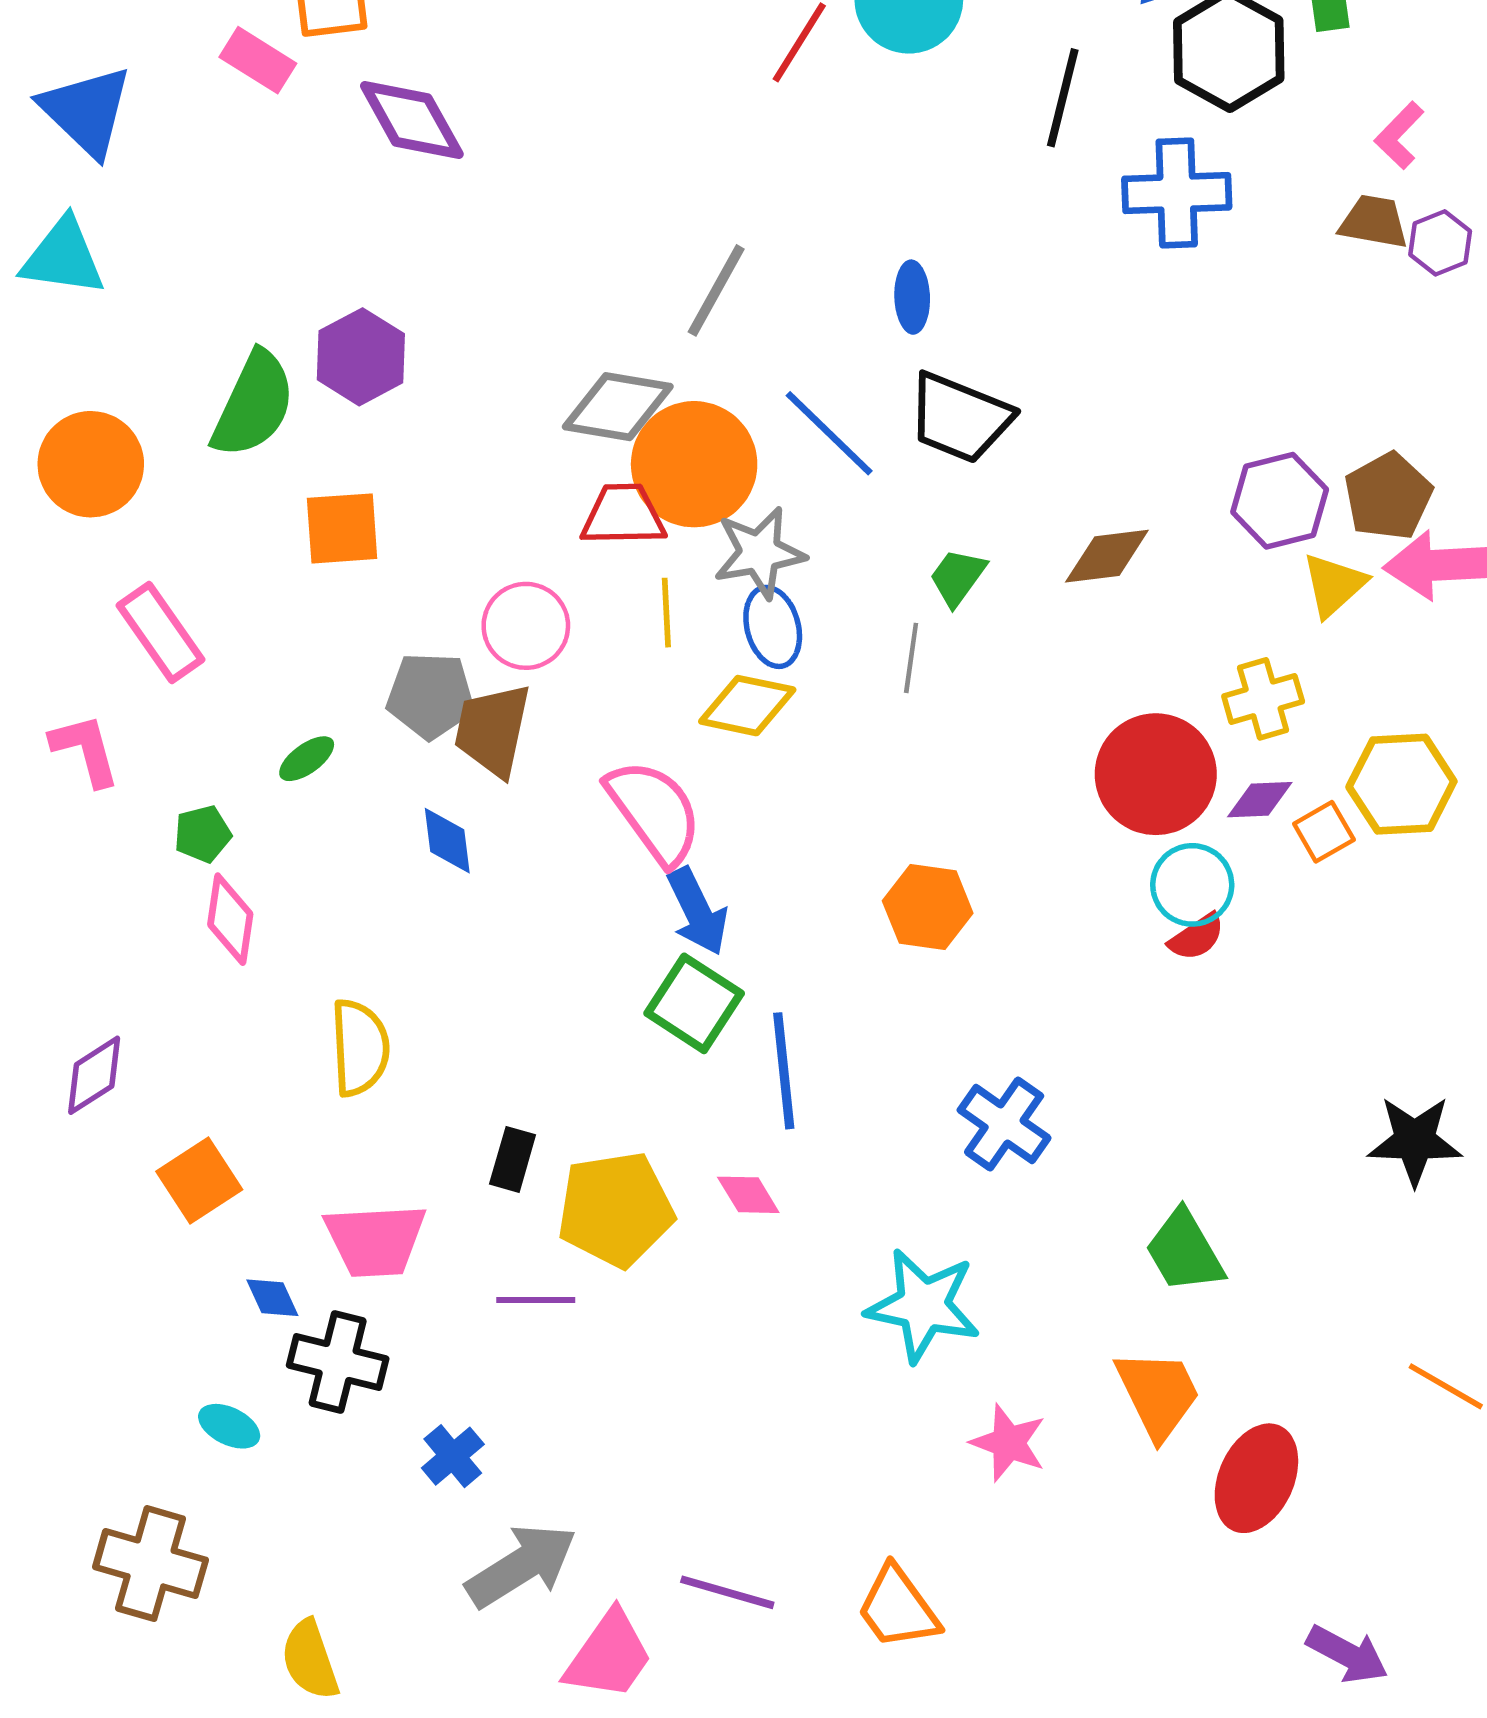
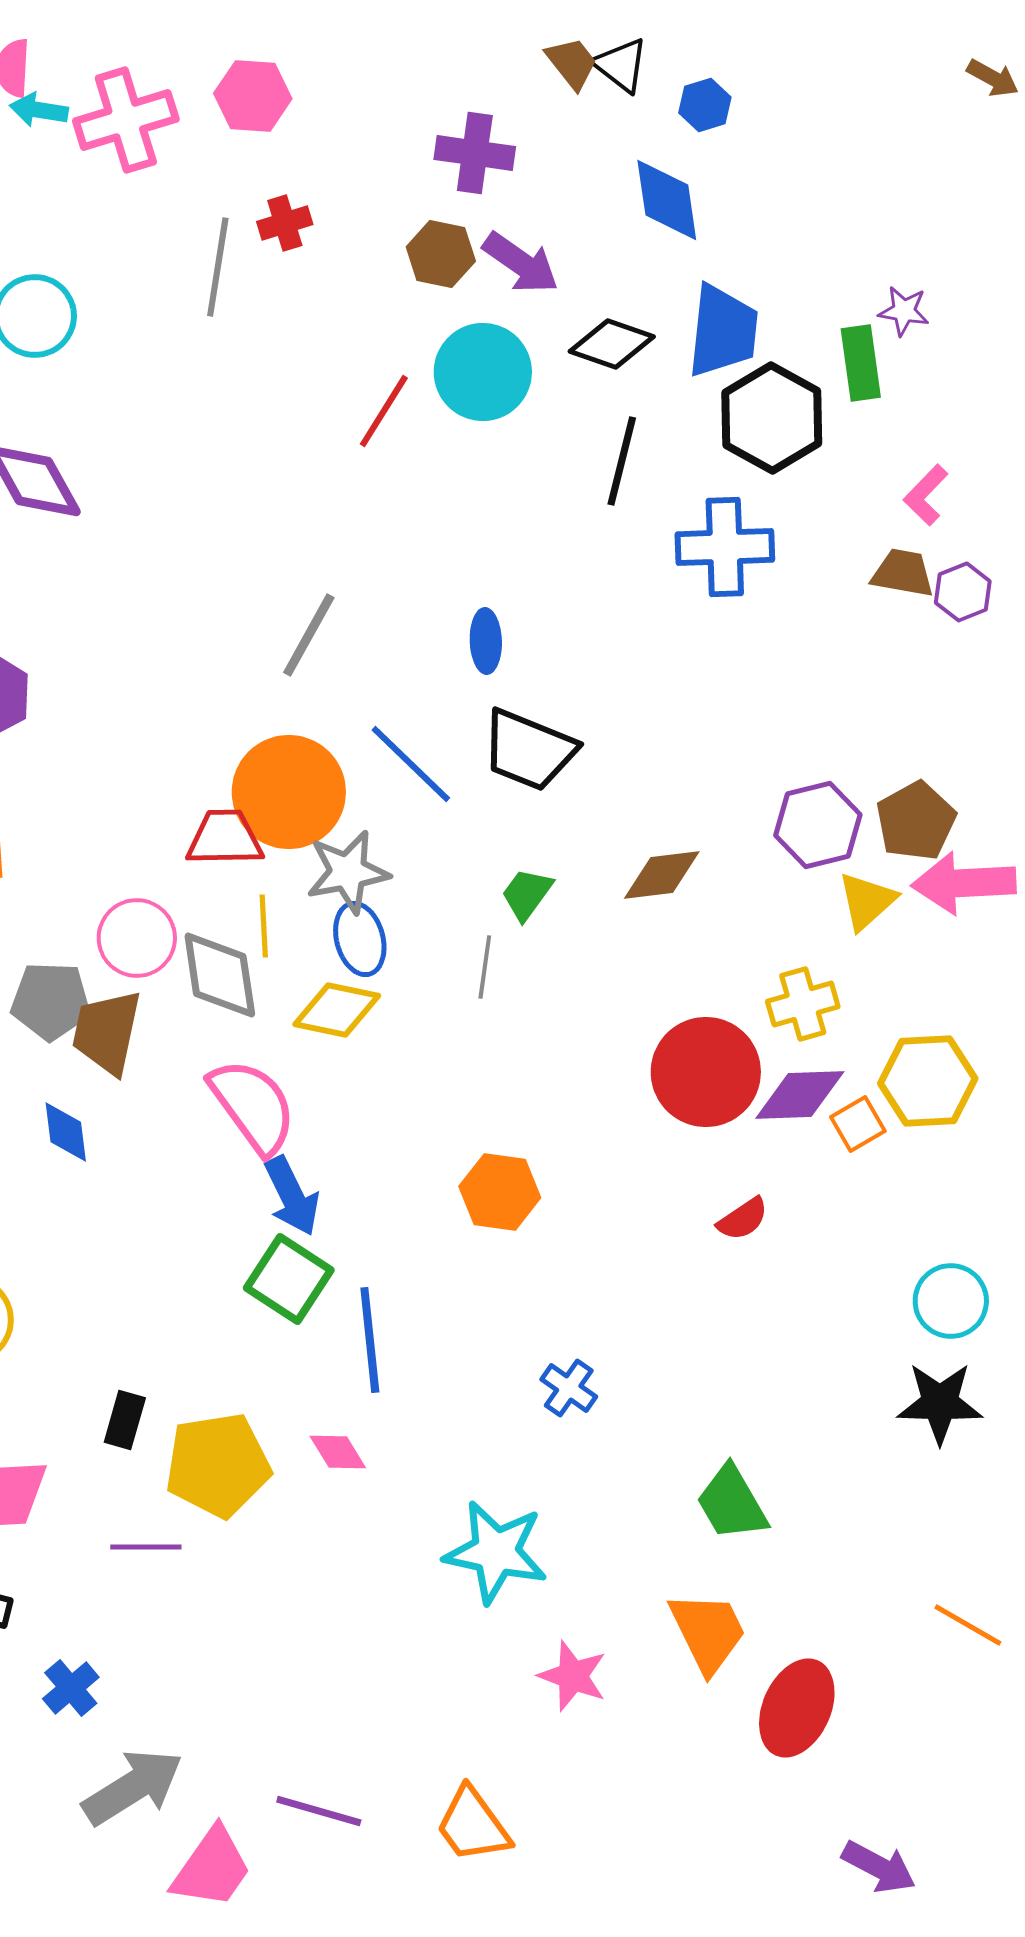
gray diamond: (618, 407) -> (220, 975), moved, turned 72
purple diamond: (1260, 800) -> (800, 1095), size x1.5
cyan circle: (1192, 885) -> (951, 1301), moved
blue cross: (1004, 1124) -> (569, 1388), size x0.7

